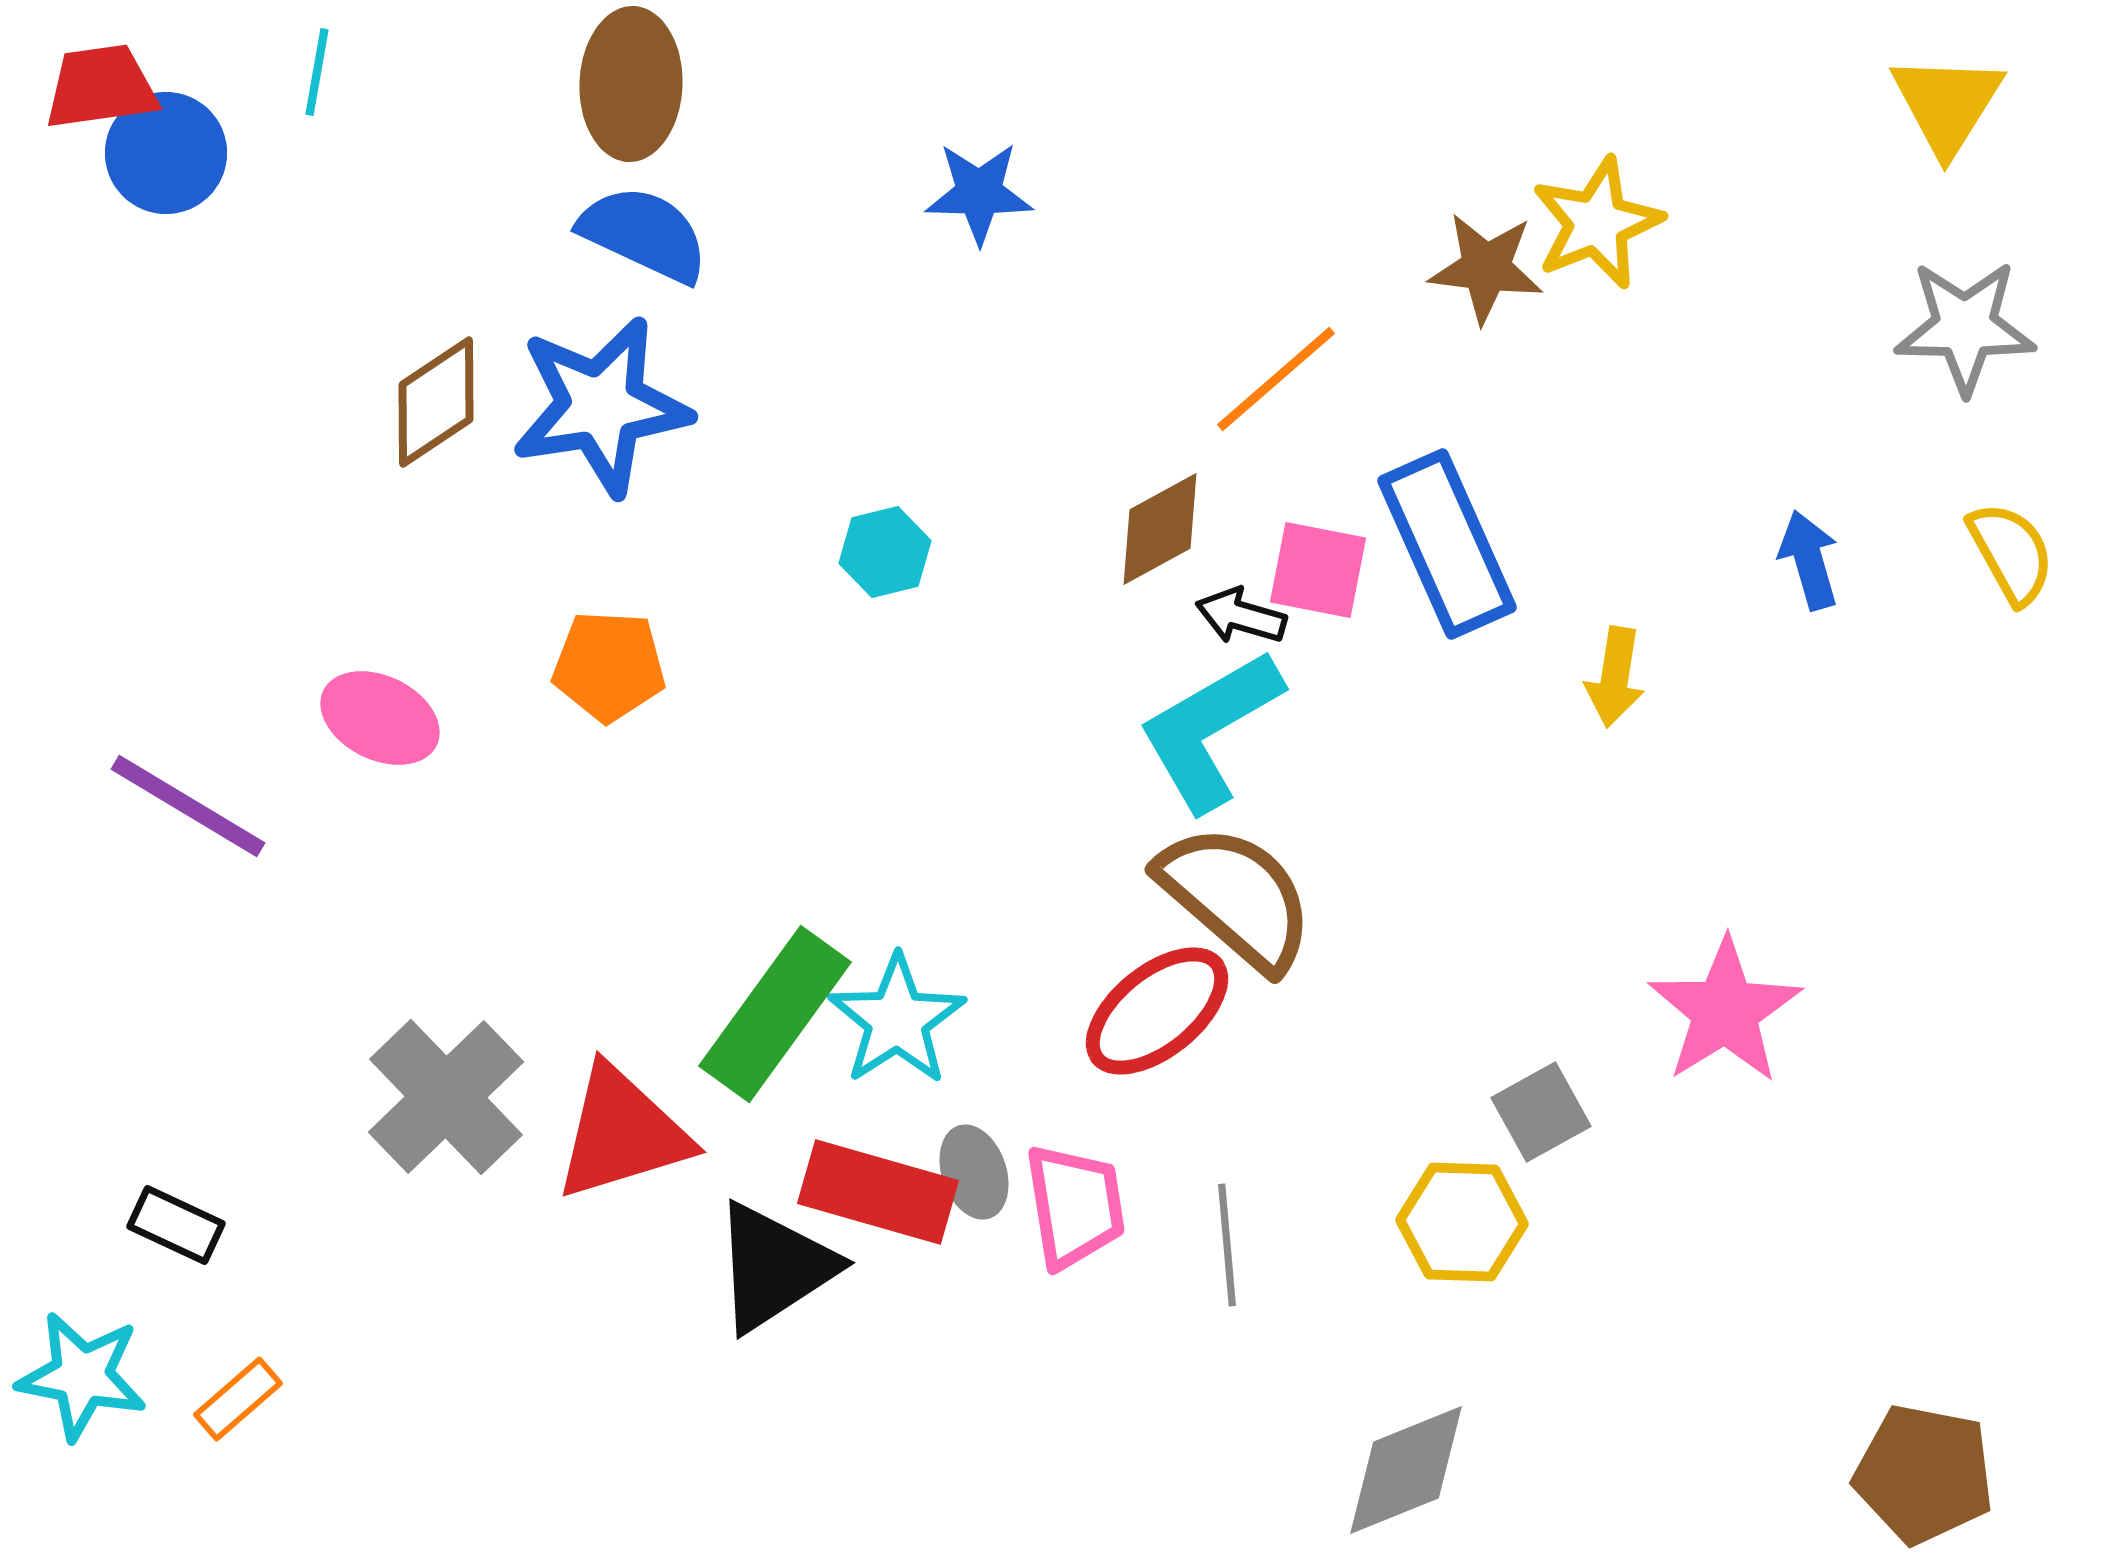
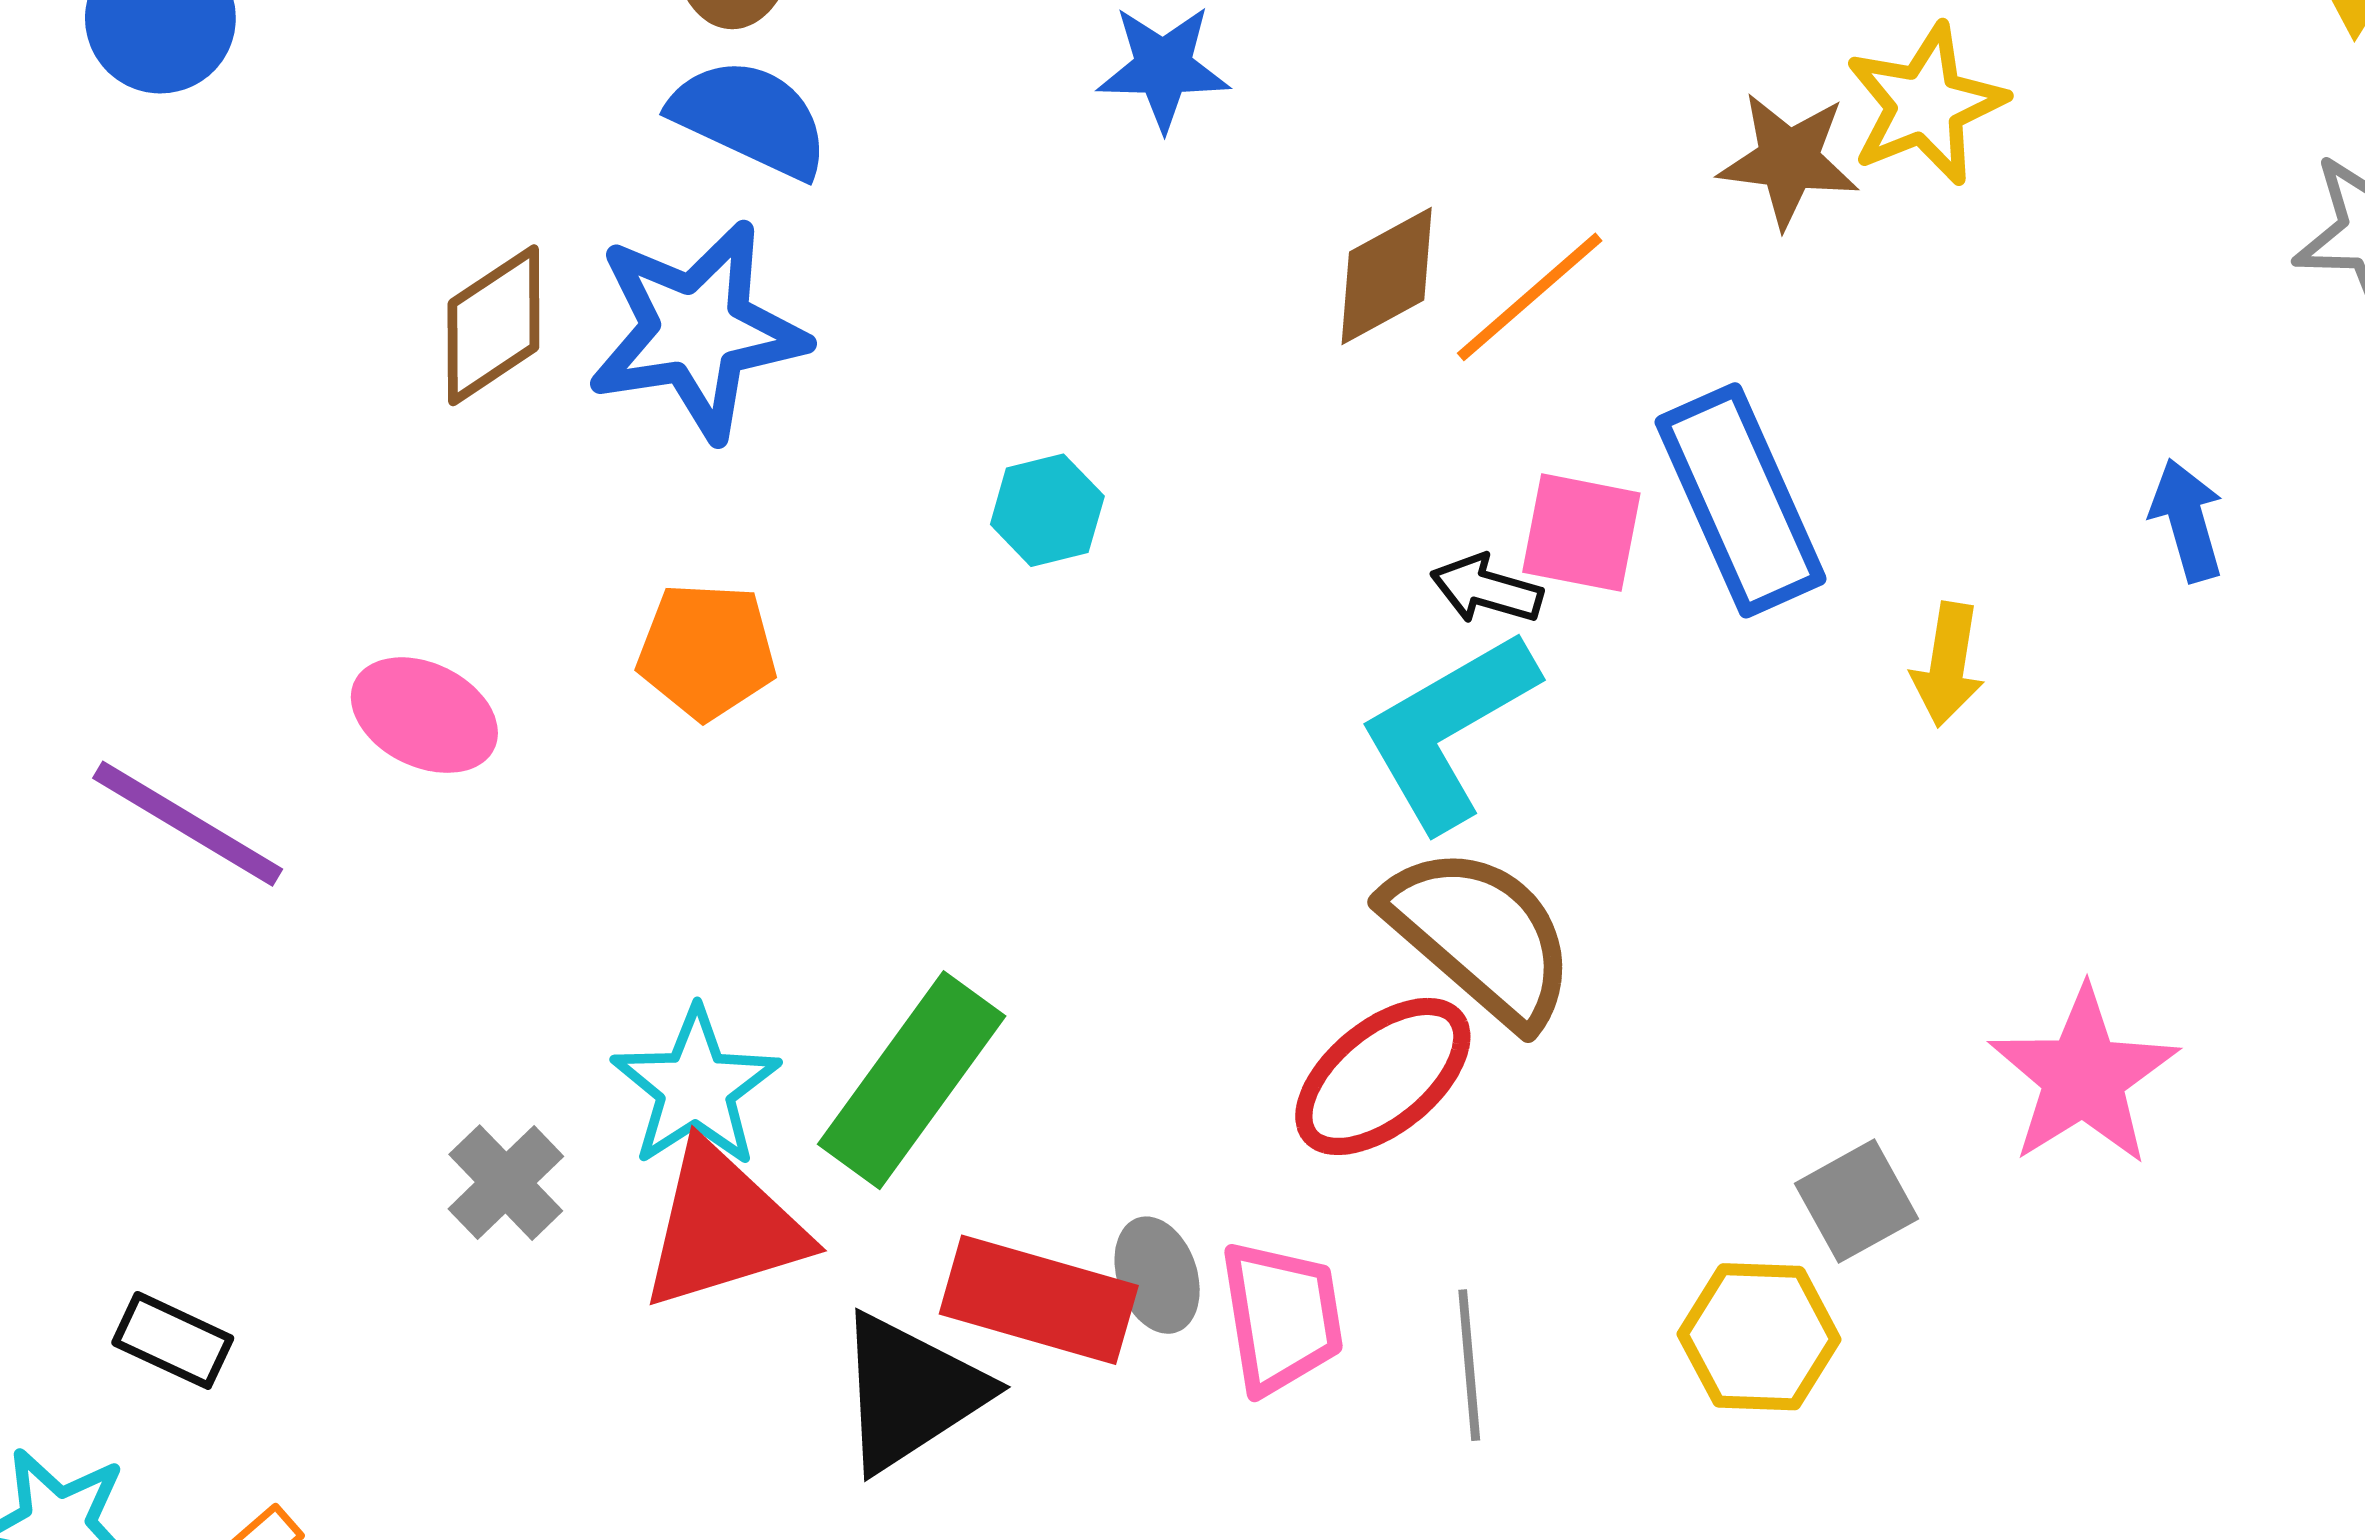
brown diamond: (1160, 529) -> (1387, 276), moved
cyan star: (897, 1020) -> (696, 1088), moved
gray cross: (446, 1097) -> (506, 1183), size x0.6

